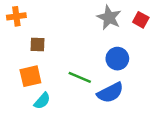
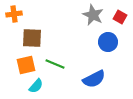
brown square: (37, 44) -> (32, 38), size x1.5
blue circle: (117, 59) -> (108, 42), moved
green line: (80, 77) -> (55, 64), moved

